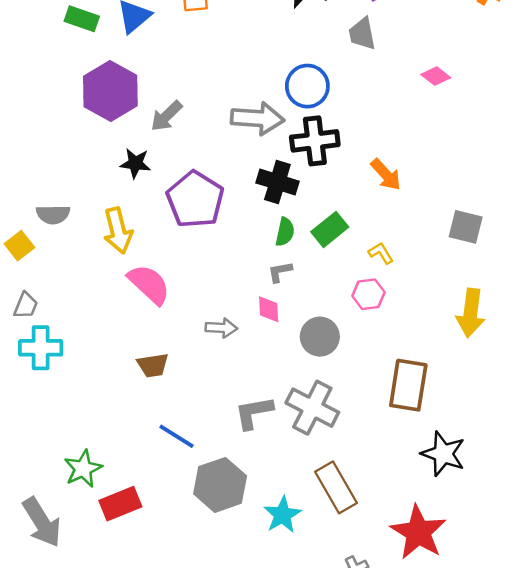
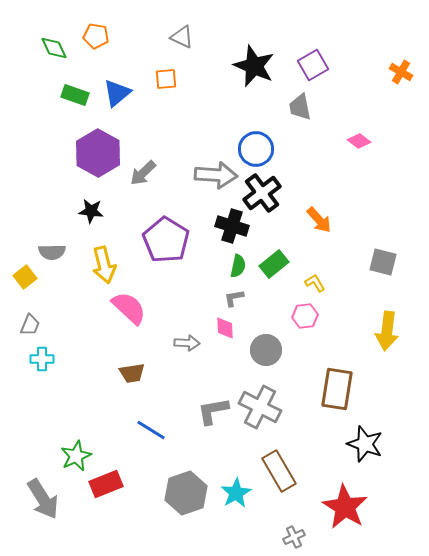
black cross: (315, 141) -> (262, 193), turned -30
black star: (135, 163) -> (91, 211), moved
cyan cross: (41, 348) -> (42, 359), size x0.7
gray hexagon: (220, 485) -> (186, 493), moved

